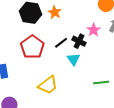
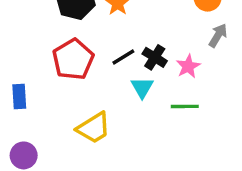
pink star: (94, 30) -> (188, 66), moved
green line: (101, 82) -> (185, 106), moved

